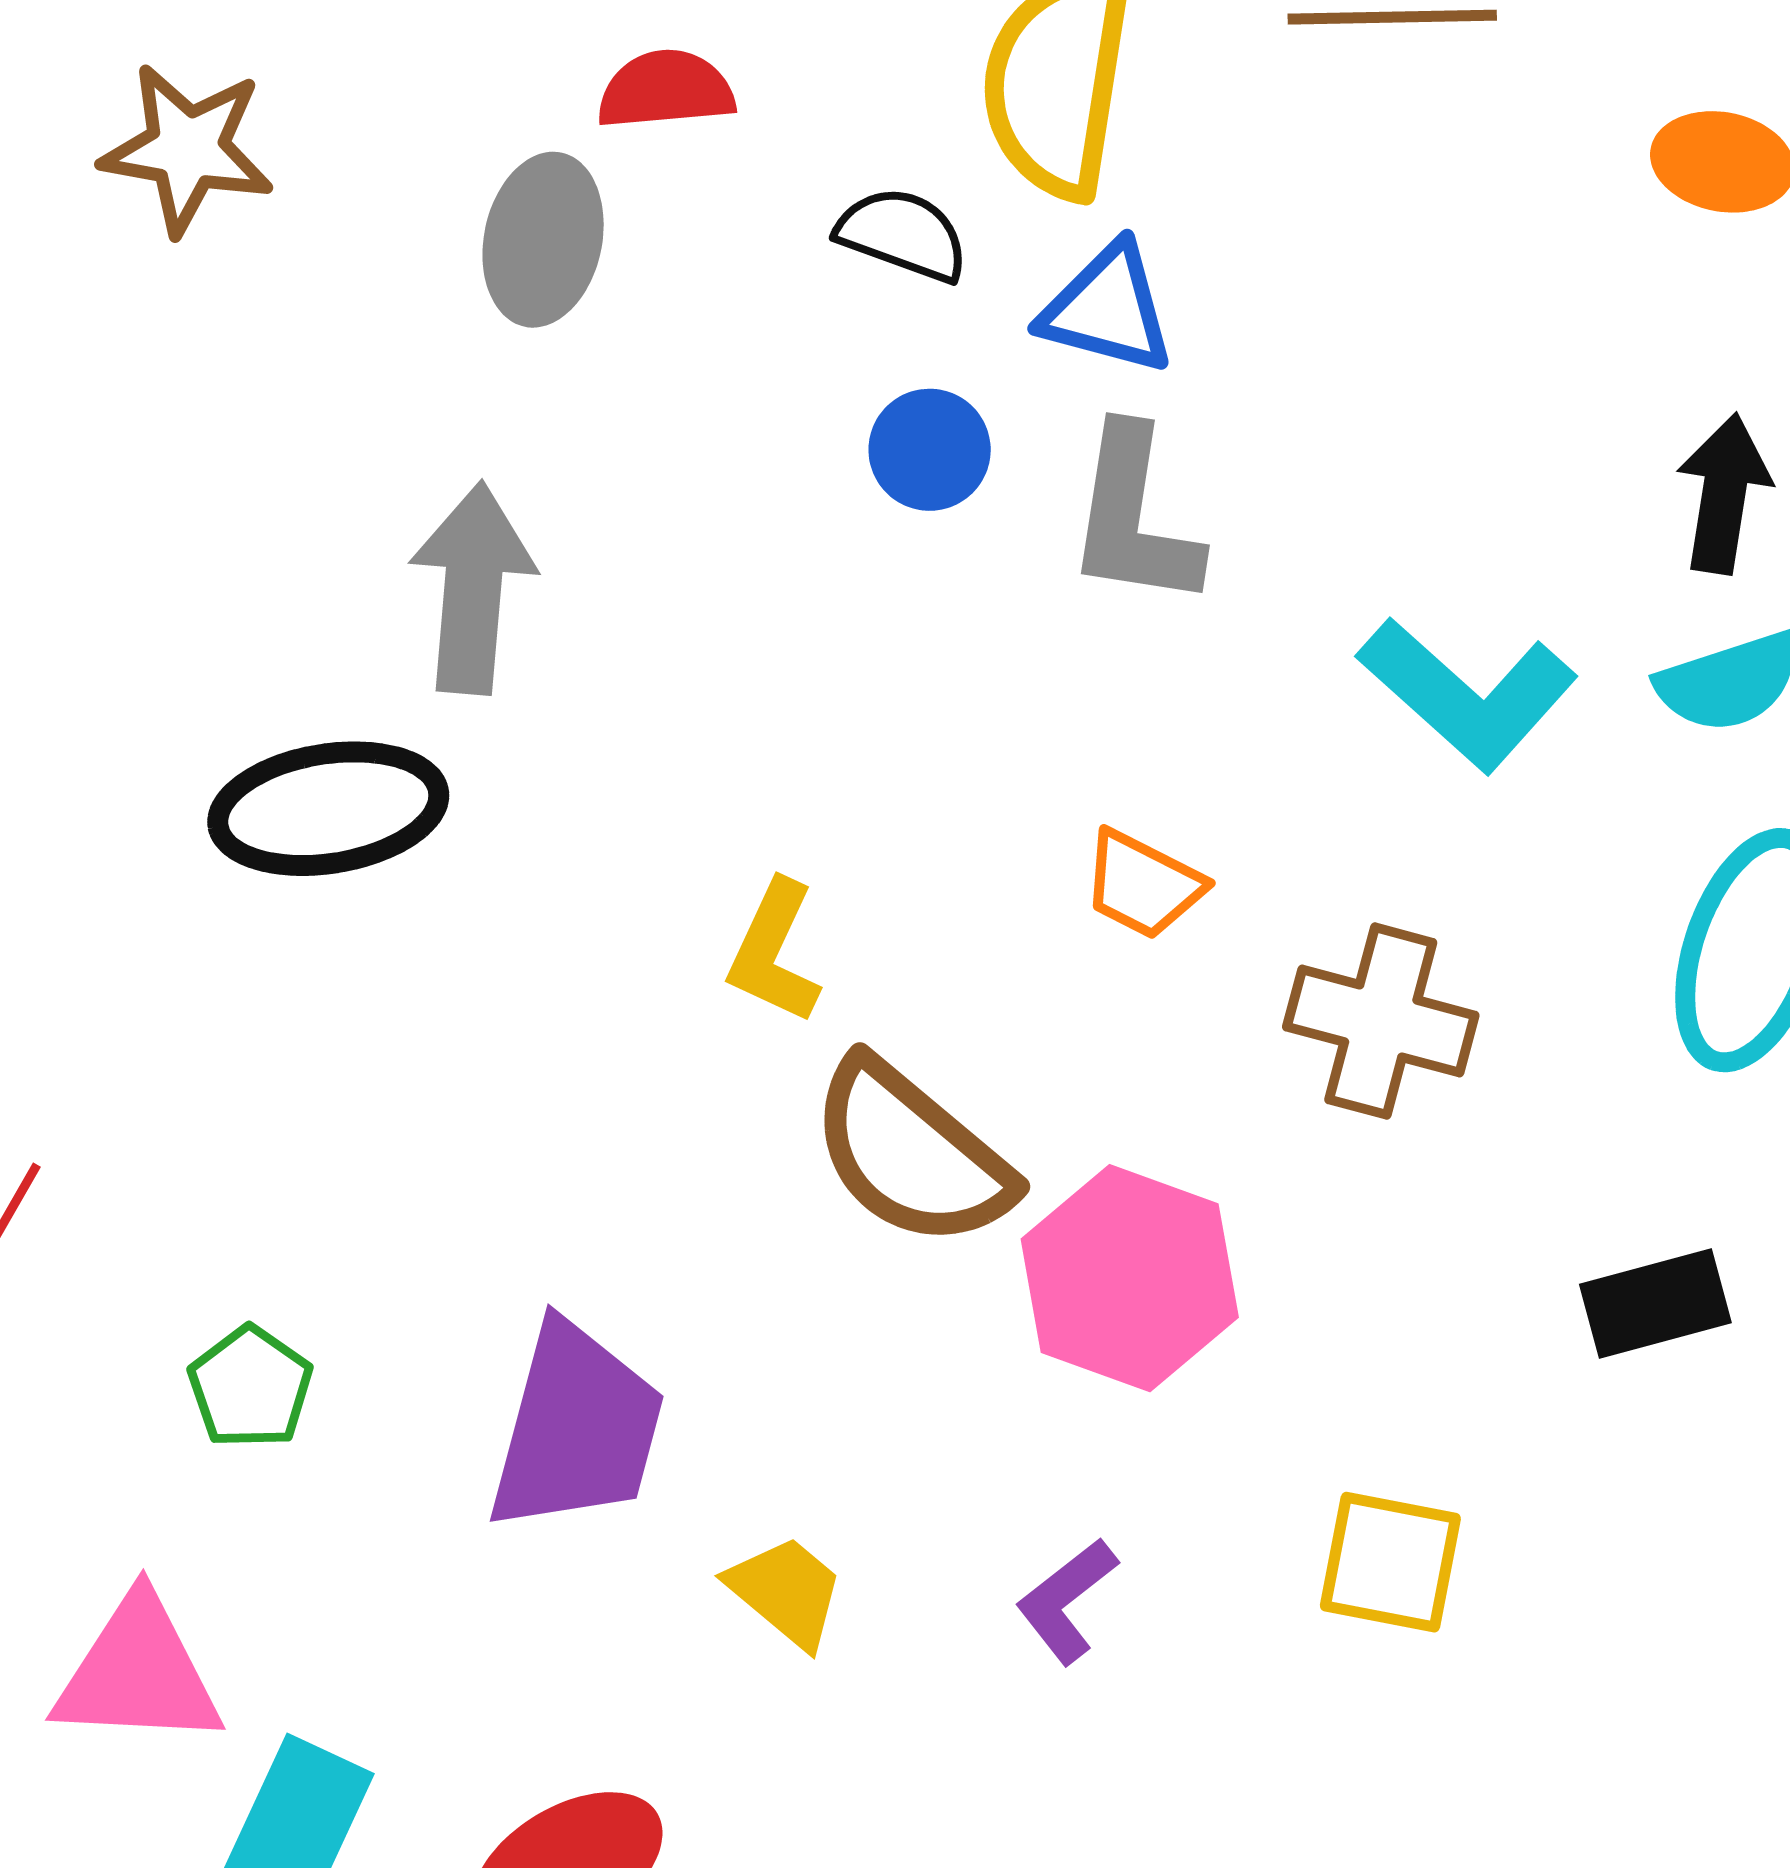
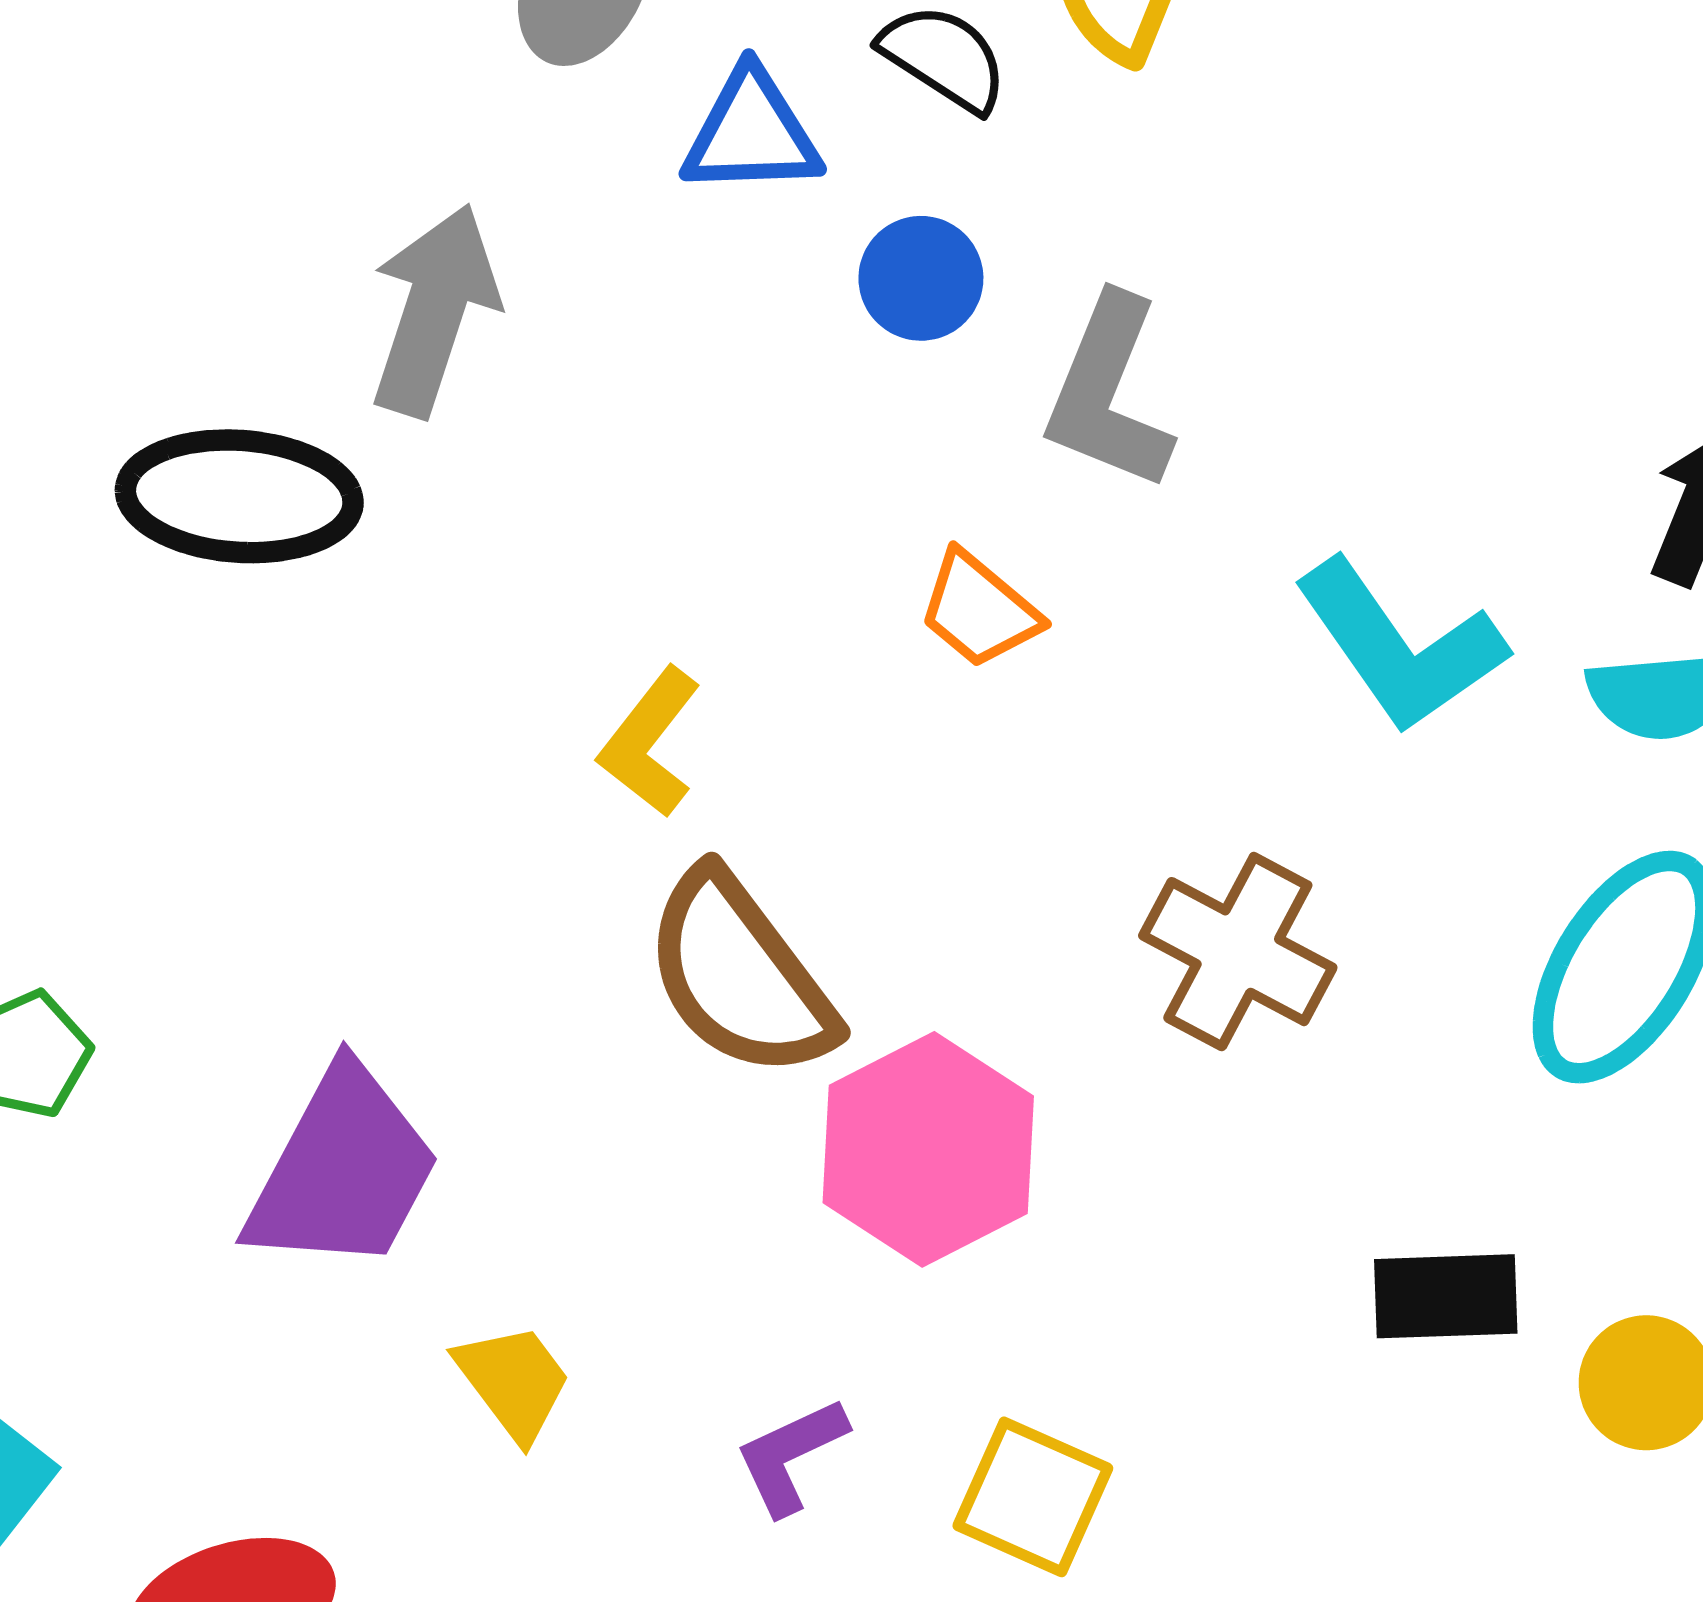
blue triangle: (1108, 309) -> (751, 133), moved, turned -30
orange trapezoid: (1143, 885) -> (979, 610), moved
yellow square: (1390, 1562) -> (1033, 1497), moved

